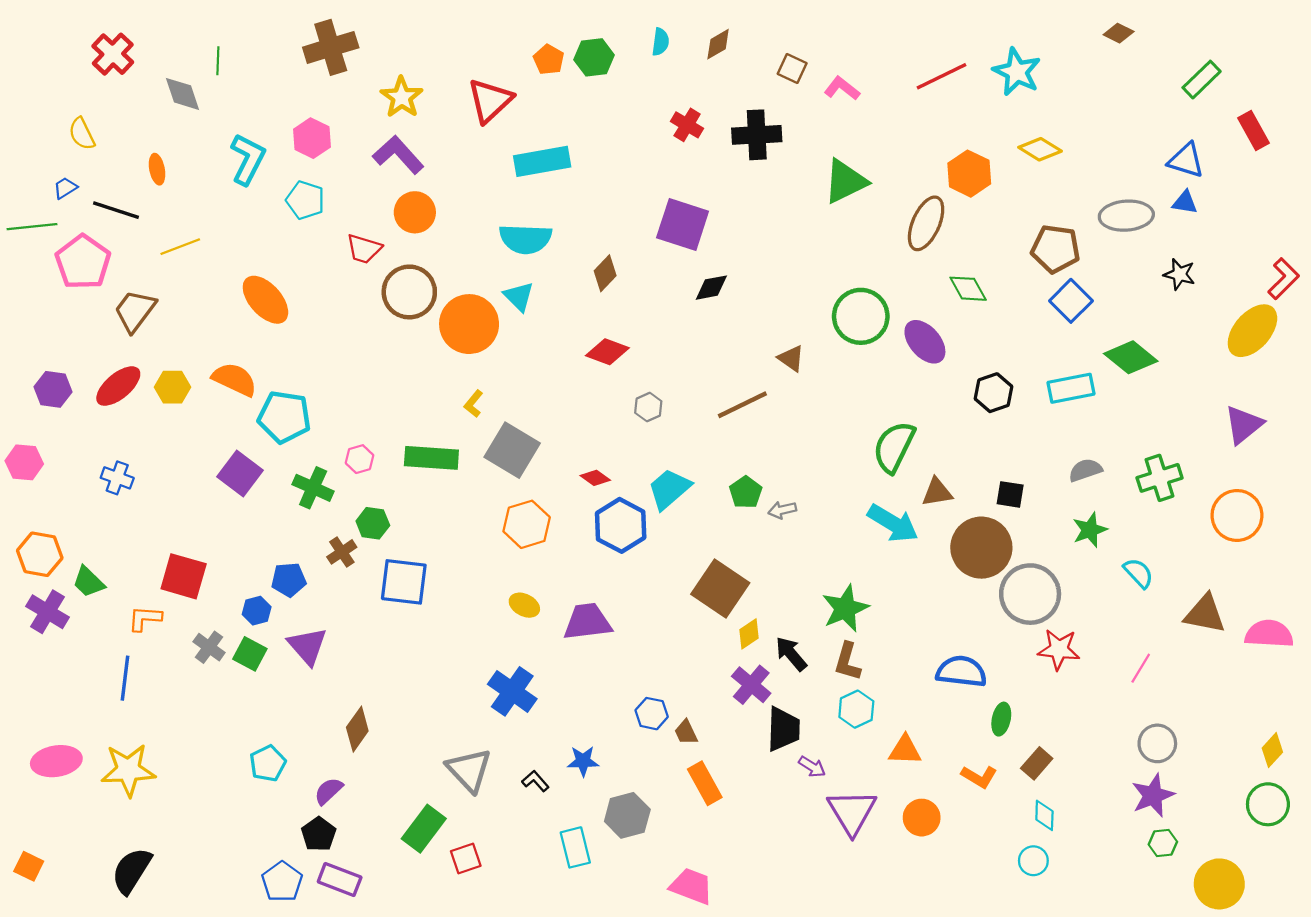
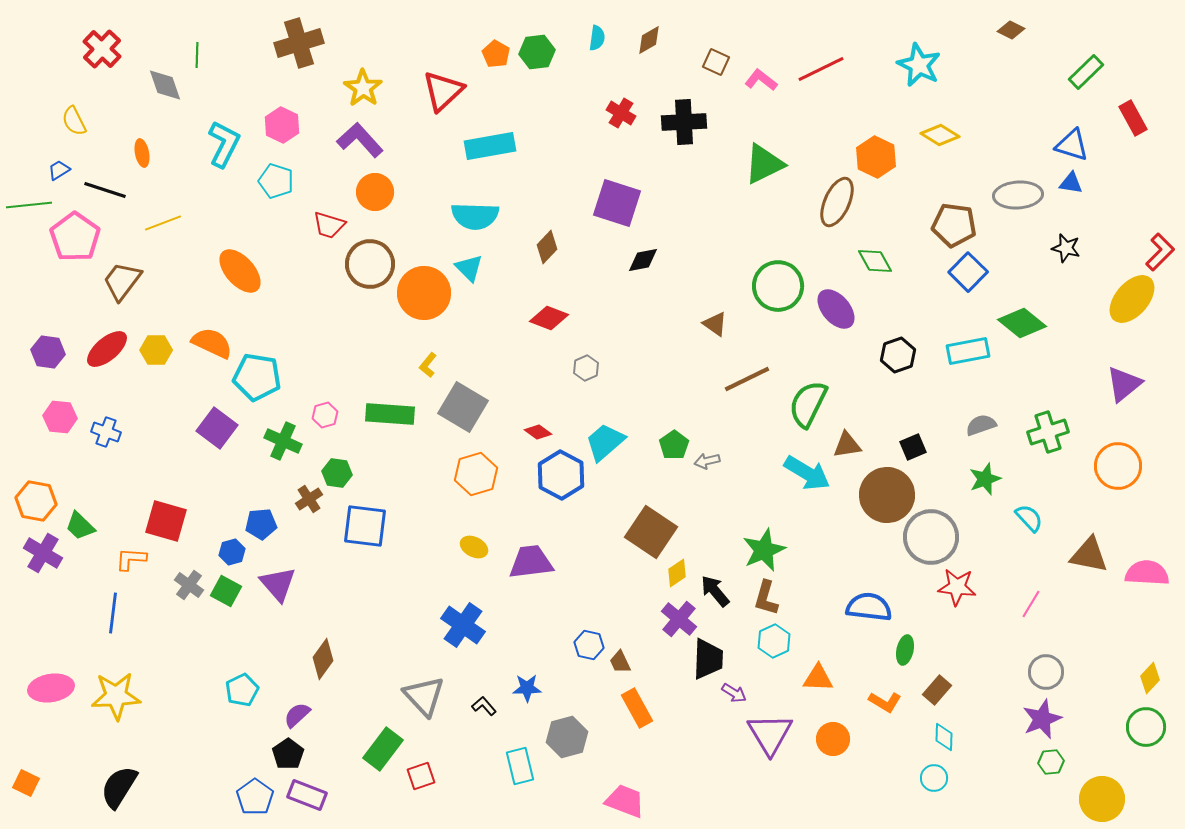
red line: (942, 76) -> (821, 69), moved
brown line: (742, 405) -> (747, 379), moved
pink hexagon: (24, 462) -> (60, 417), moved
black square: (1010, 494) -> (913, 447), turned -32

